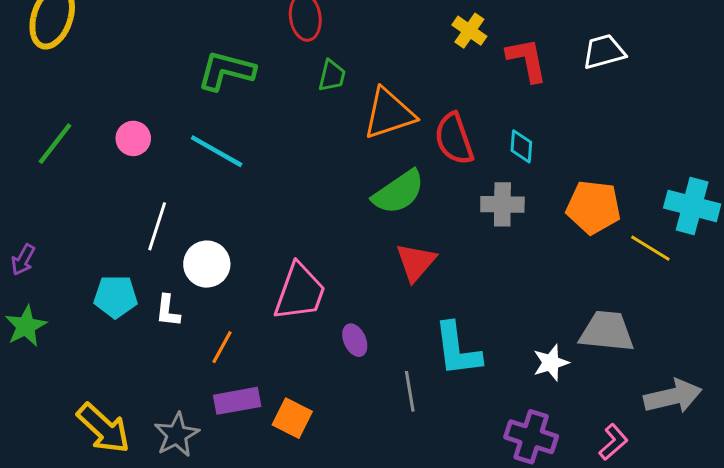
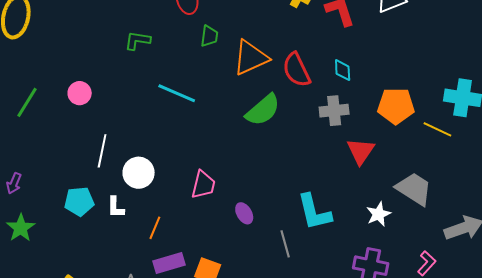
green L-shape: (226, 71) -> (137, 41), size x0.7
cyan line: (217, 151) -> (177, 93), moved
red triangle: (416, 262) -> (361, 151), moved
pink trapezoid: (300, 292) -> (203, 185), size x0.7
gray trapezoid: (607, 331) -> (414, 189), turned 33

